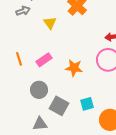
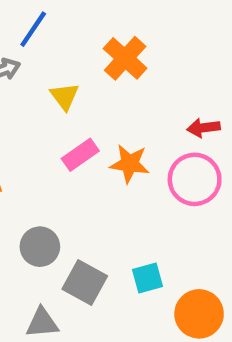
pink rectangle: (44, 60) -> (80, 155), moved
orange star: (74, 68) -> (130, 164), moved

